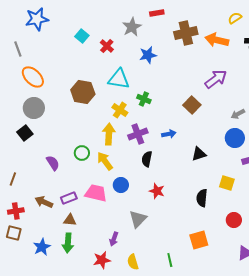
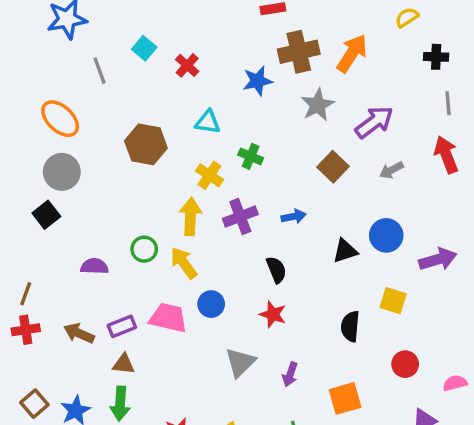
gray star: (132, 27) -> (318, 105), moved
brown cross: (186, 33) -> (299, 52), moved
orange arrow: (217, 40) -> (352, 53), moved, turned 110
gray line: (18, 49) -> (100, 71), moved
cyan triangle: (119, 79) -> (208, 122), size x0.7
gray arrow: (238, 114) -> (391, 170), moved
blue circle: (235, 138) -> (386, 235), moved
black semicircle: (147, 159) -> (276, 270), moved, turned 147
purple semicircle: (53, 163) -> (94, 266), turned -56
red cross: (16, 211) -> (26, 330), moved
brown square: (14, 233) -> (34, 404), moved, turned 35
purple arrow: (114, 239) -> (290, 374), moved

